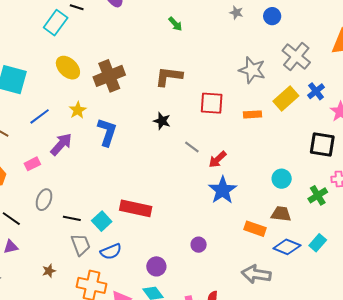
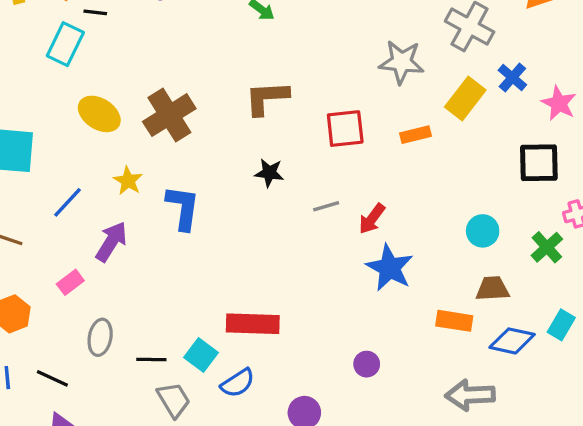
gray line: (192, 147) -> (326, 206), turned -42
blue semicircle: (111, 252) -> (238, 383), moved

